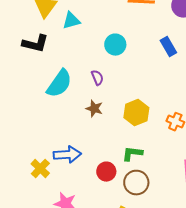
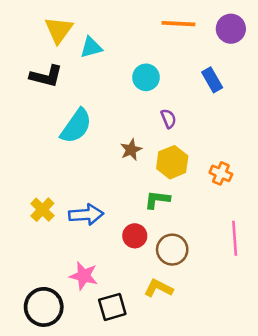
purple semicircle: (97, 78) -> (168, 119), moved
brown star: (94, 109) -> (131, 150), moved, turned 30
green L-shape: (132, 154) -> (157, 200), moved
yellow cross: (40, 169) -> (42, 210), moved

